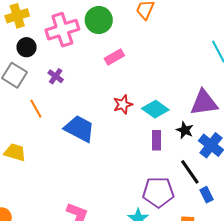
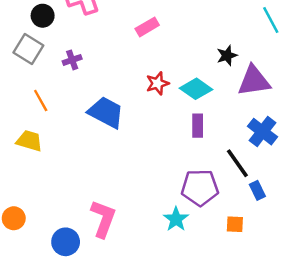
purple cross: (56, 76) -> (72, 60), moved, turned 35
orange line: (36, 109) -> (41, 101), moved
black star: (185, 130) -> (227, 56), moved, turned 30

